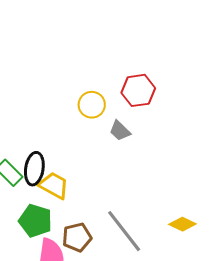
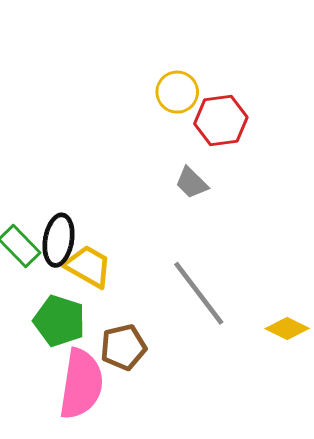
yellow circle: (92, 105) -> (177, 92), moved
gray line: (124, 231) -> (199, 293), moved

